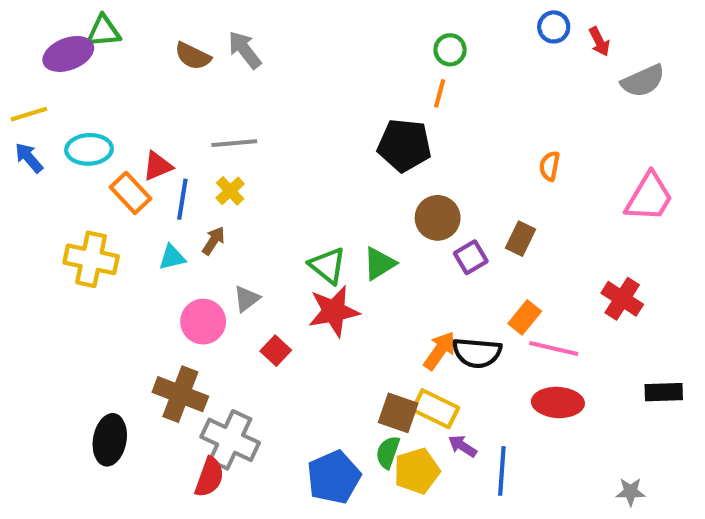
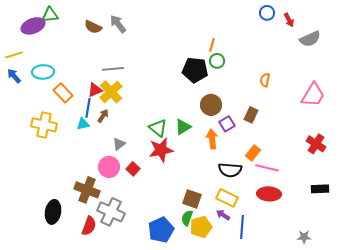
green circle: (450, 50) -> (217, 61), moved
red triangle: (157, 166) -> (95, 90), moved
yellow cross: (230, 191) -> (111, 92), size x1.6
blue line: (182, 199) -> (88, 108), moved
red cross: (622, 299) -> (316, 144), moved
pink circle: (203, 322) -> (109, 167), moved
orange arrow: (440, 351) -> (212, 139), moved, turned -42
yellow rectangle: (435, 409) -> (227, 198), moved
red semicircle: (209, 477) -> (89, 226), moved

